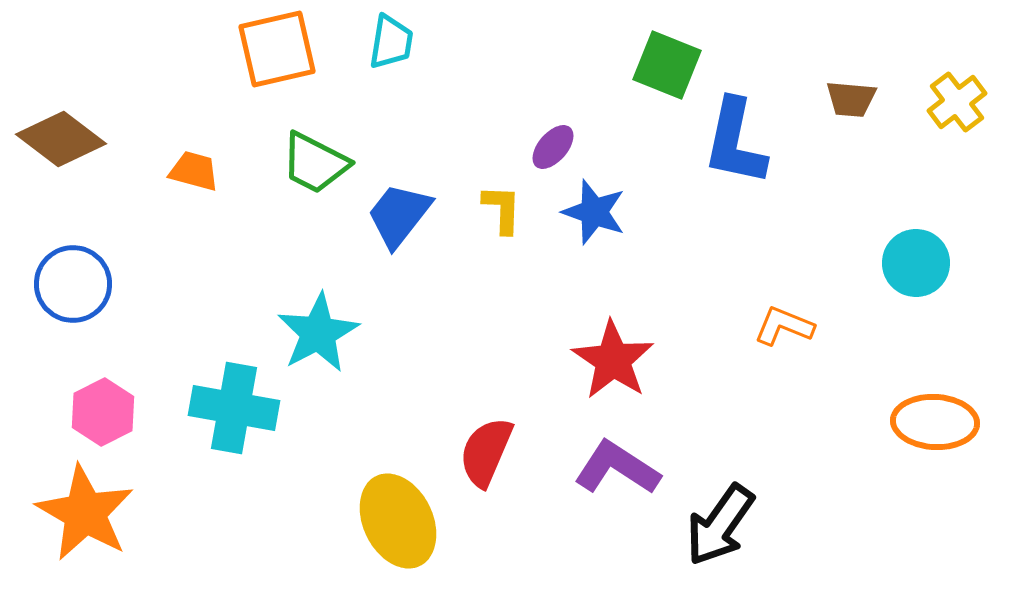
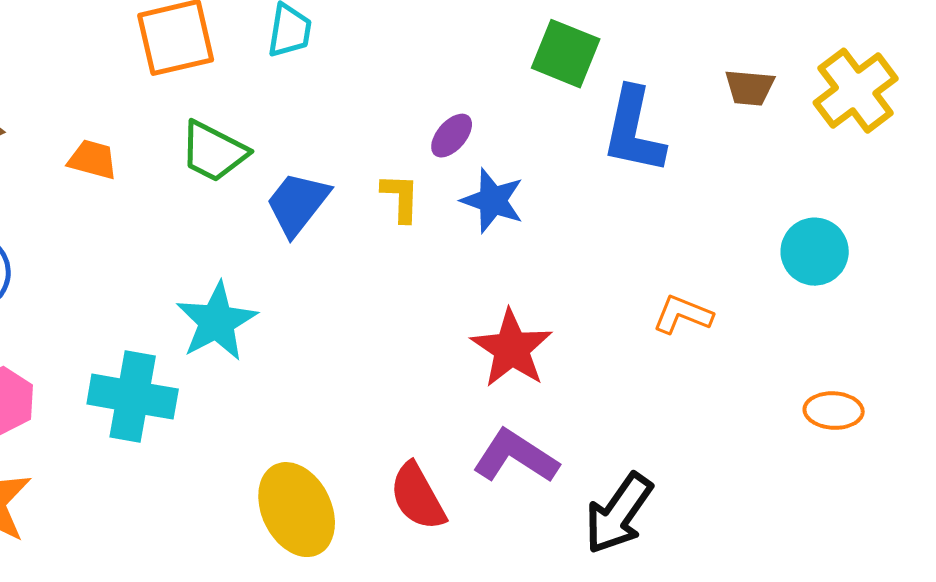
yellow cross: (957, 102) -> (856, 91), size x1.4
orange ellipse: (935, 422) -> (834, 411), size x0.7
red semicircle: (486, 452) -> (418, 497), moved, turned -52

